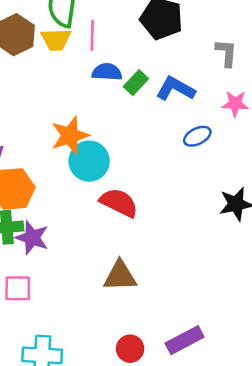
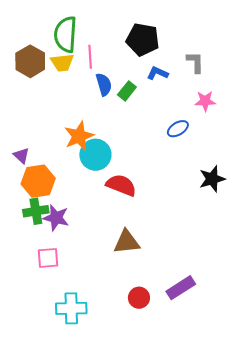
blue semicircle: (107, 72) -> (104, 84), turned 75
blue L-shape: (176, 89) -> (158, 73), moved, size x0.7

